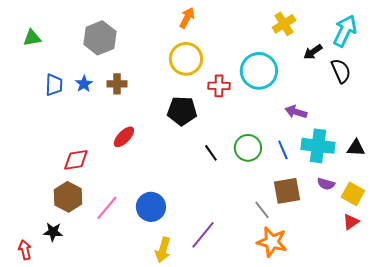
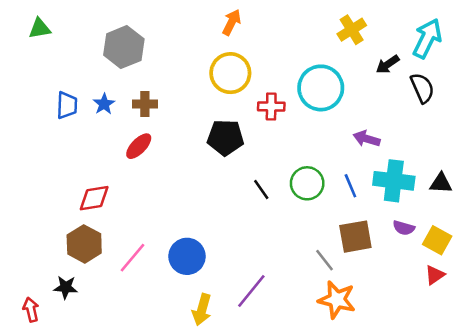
green triangle: (32, 38) -> (40, 28), moved
red ellipse: (124, 137) -> (139, 146), moved

